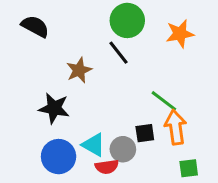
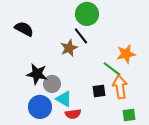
black semicircle: (35, 26) -> (24, 29), moved
orange star: (180, 34) -> (126, 54), moved
brown star: (79, 70) -> (69, 48), moved
gray circle: (123, 149) -> (52, 84), moved

